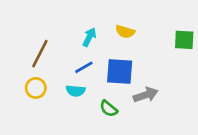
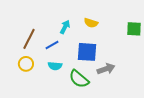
blue line: (84, 67) -> (52, 45), moved
green semicircle: (109, 109) -> (79, 79), size x1.5

